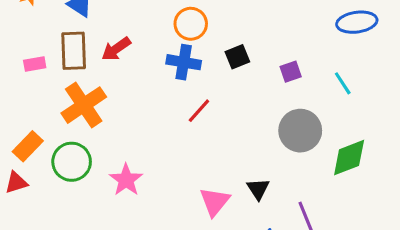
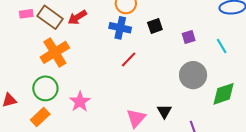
brown rectangle: (74, 51) -> (50, 17), turned -55
pink rectangle: (35, 64) -> (26, 14), moved
orange rectangle: (28, 146) -> (40, 117), moved

